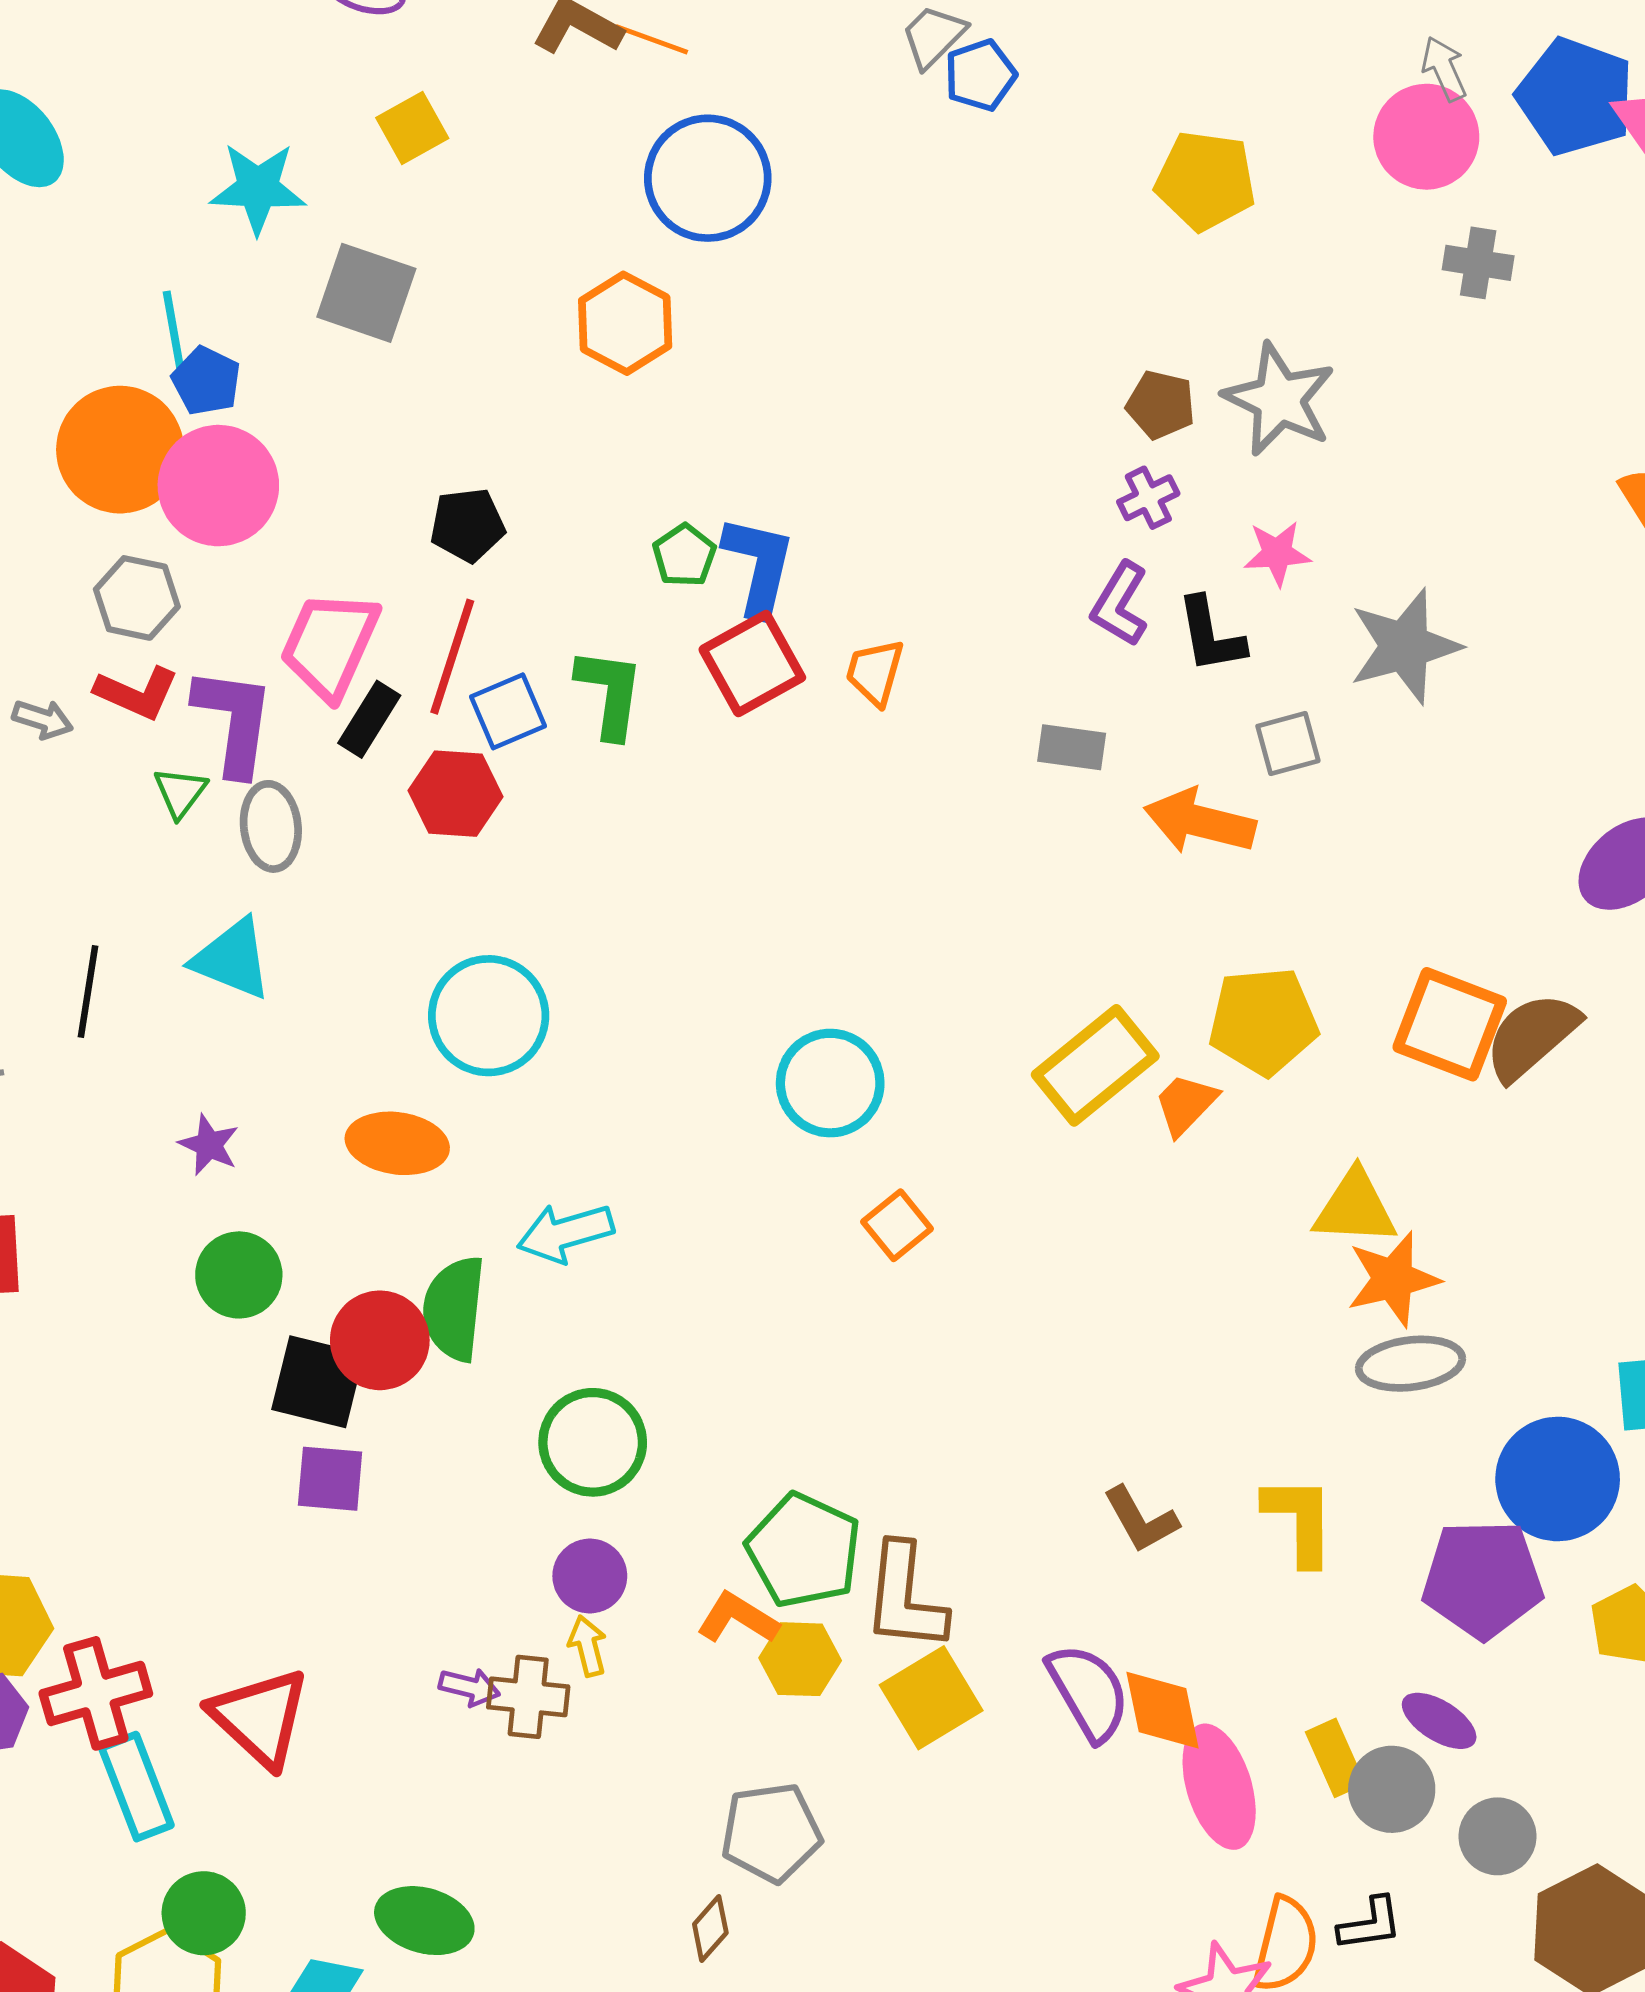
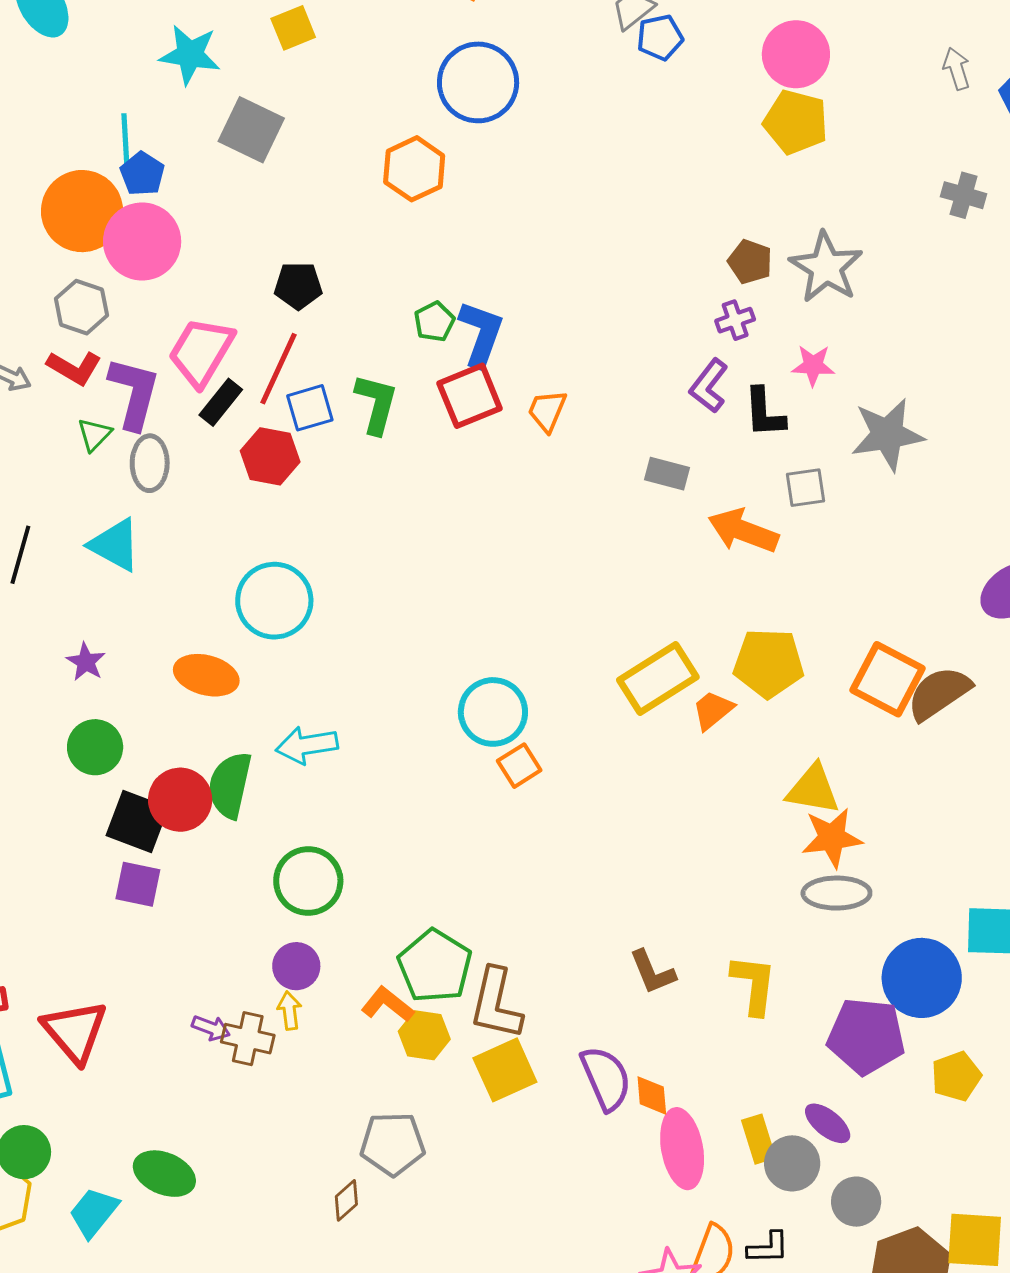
pink circle: (1426, 137) -> (796, 54), moved
cyan circle: (830, 1083) -> (493, 712), moved
orange diamond: (1163, 1710) -> (652, 1095), size x0.7

